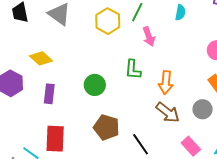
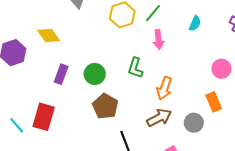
purple rectangle: (49, 94) -> (61, 74), moved
brown arrow: (168, 112) -> (159, 118), turned -80
brown pentagon: (106, 127) -> (105, 106), moved

